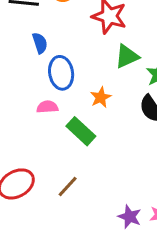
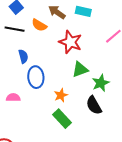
pink semicircle: (47, 107) -> (13, 97), moved
green rectangle: (81, 131) -> (62, 119), moved

